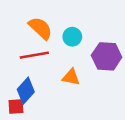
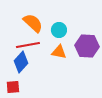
orange triangle: (71, 77) -> (59, 52), moved
blue diamond: (26, 91) -> (21, 62), moved

